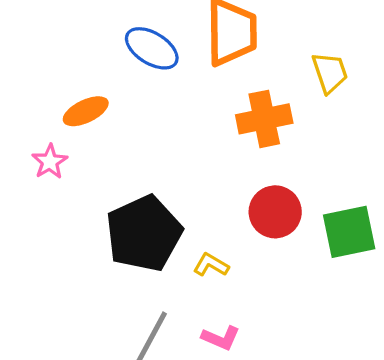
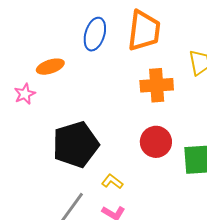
blue ellipse: (152, 48) -> (95, 34), turned 68
yellow L-shape: (211, 265) -> (112, 182), moved

